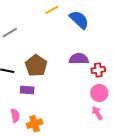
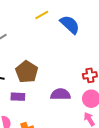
purple semicircle: (79, 59) -> (60, 94), moved

